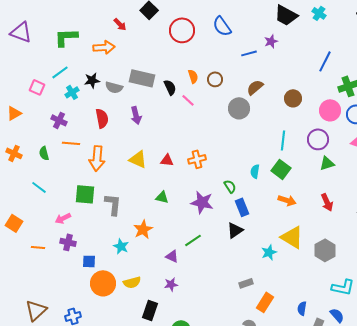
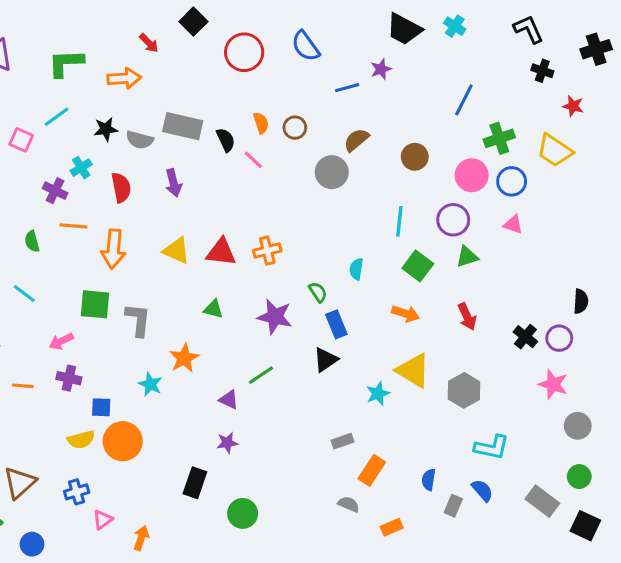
cyan cross: (72, 92) -> (81, 168), moved
red triangle: (167, 160) -> (221, 252), size x1.5
green square: (281, 169) -> (418, 266), moved
yellow semicircle: (132, 282) -> (81, 440), moved

